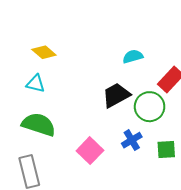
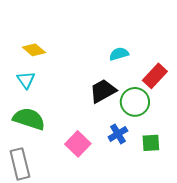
cyan triangle: (36, 84) -> (26, 80), turned 42

